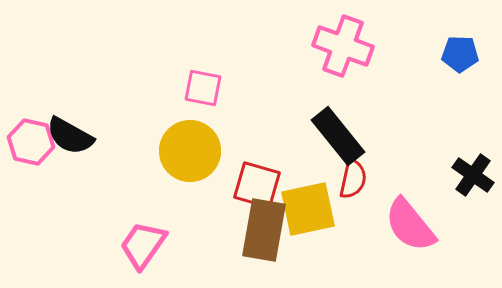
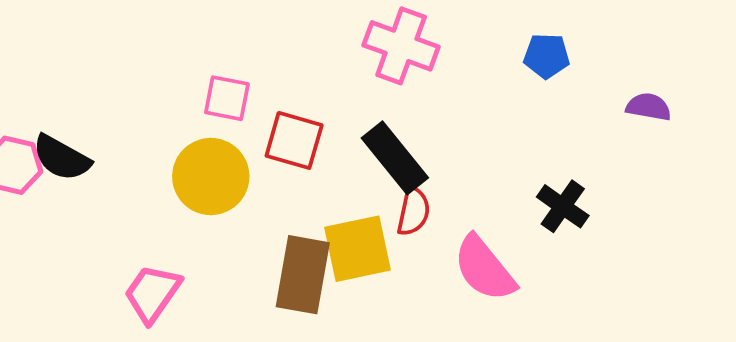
red square: (257, 185) -> (294, 140), moved

